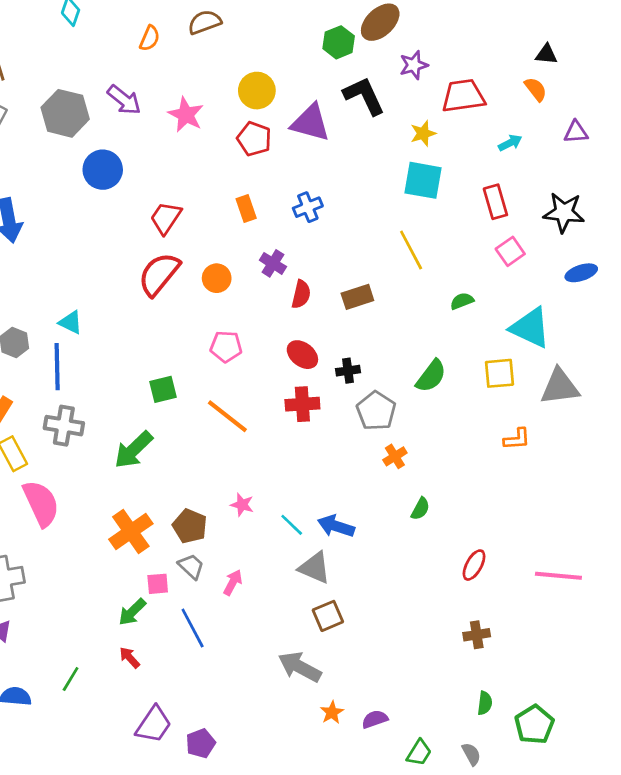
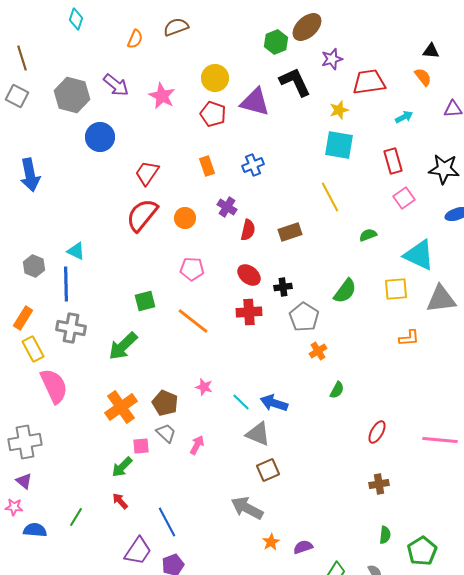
blue line: (193, 628) -> (167, 522), moved

